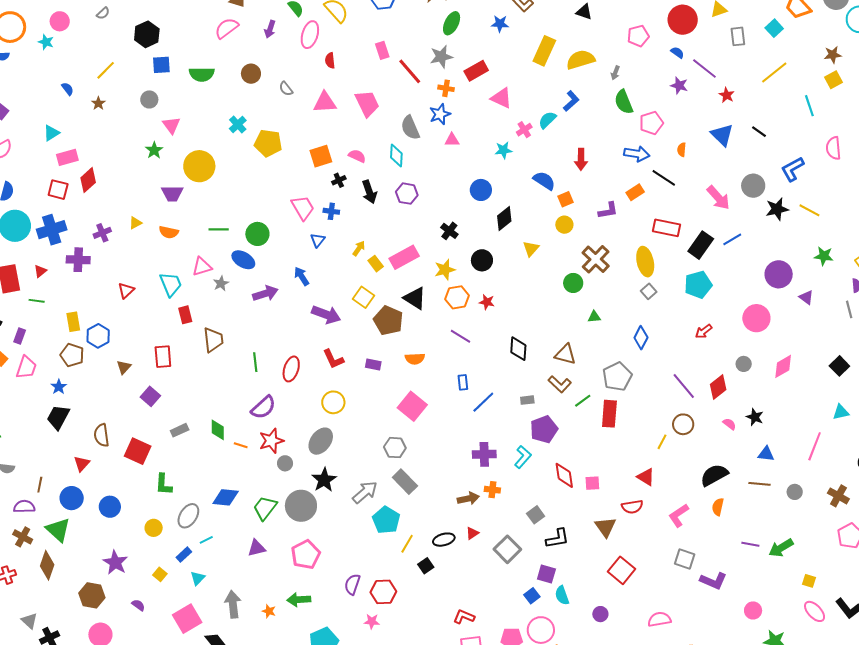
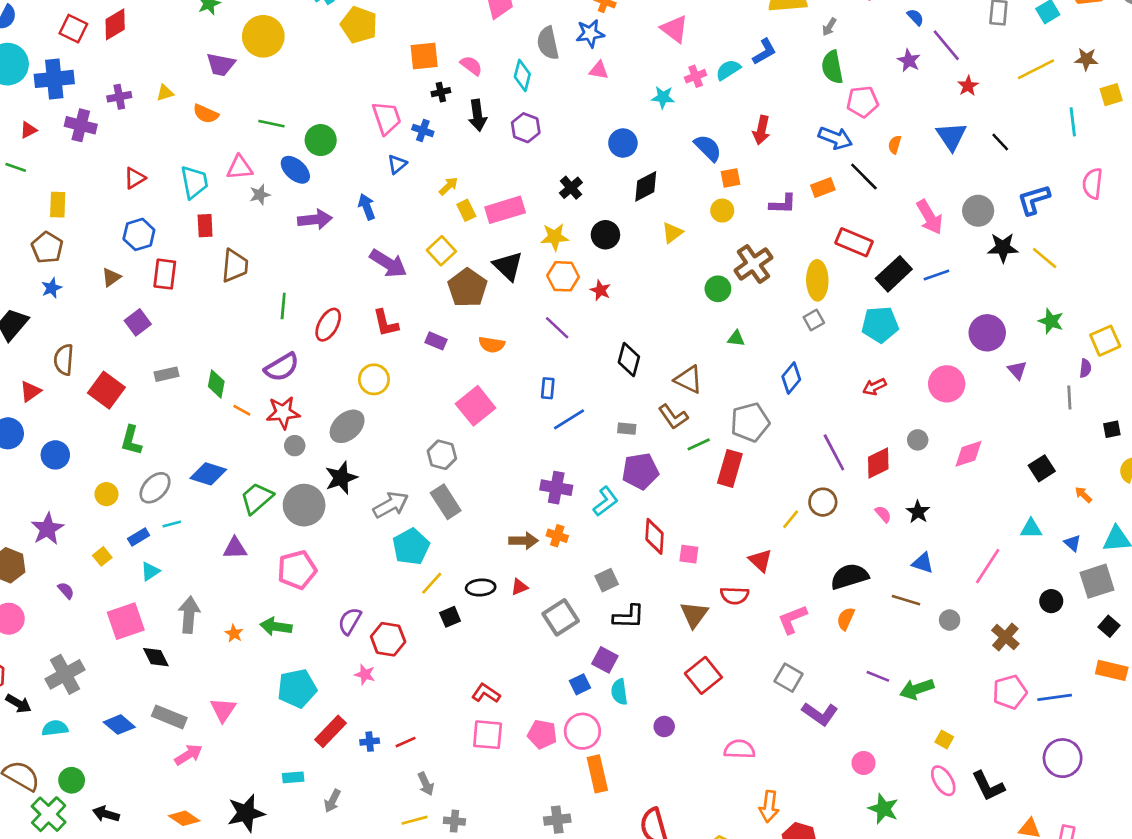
brown star: (833, 55) -> (1086, 59), moved
blue hexagon: (98, 336) -> (139, 234), moved
blue star: (59, 387) -> (52, 288), moved

